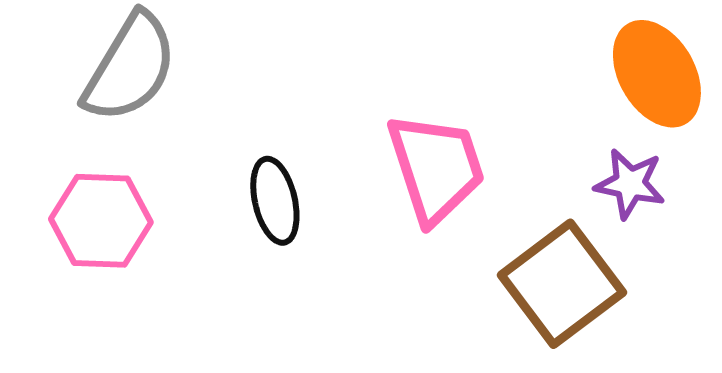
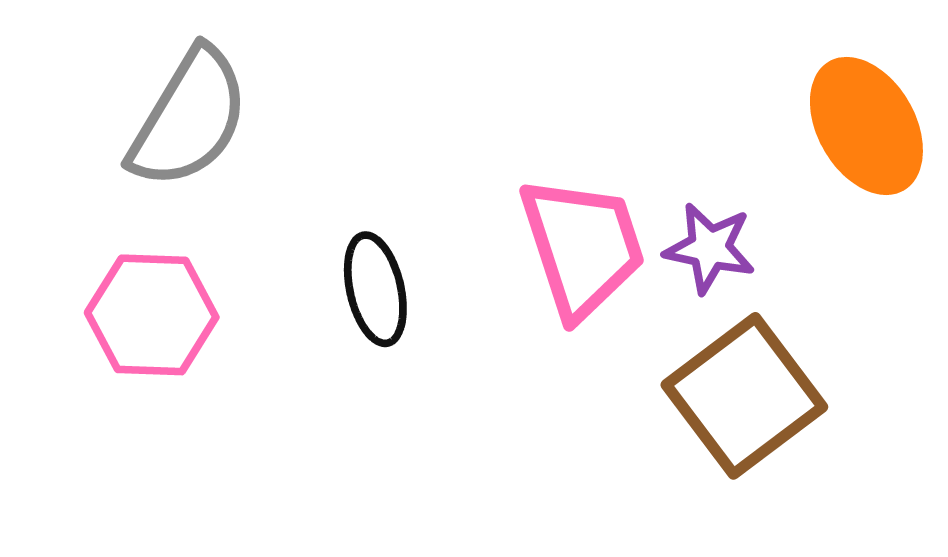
purple star: (630, 184) -> (710, 248), moved

